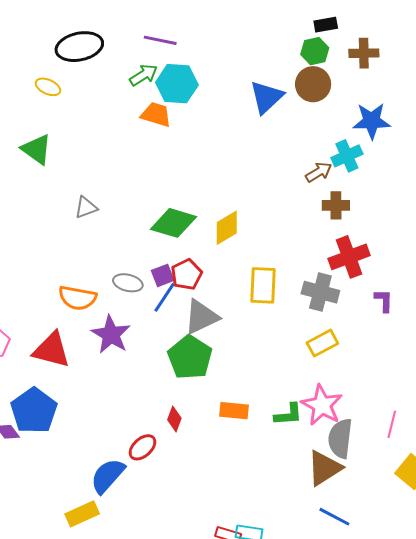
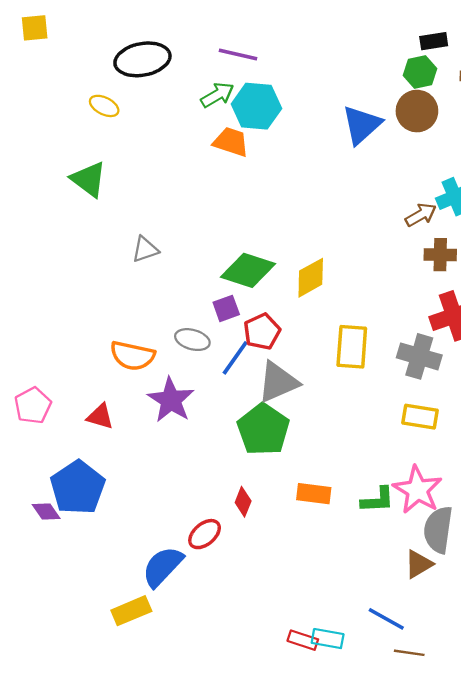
purple square: (163, 275) -> (226, 308), moved
yellow rectangle: (322, 343) -> (420, 417), turned 36
red triangle: (52, 350) -> (100, 416), size x0.6
brown triangle: (324, 468) -> (419, 564), size x0.7
blue line: (334, 517) -> (386, 619), moved

